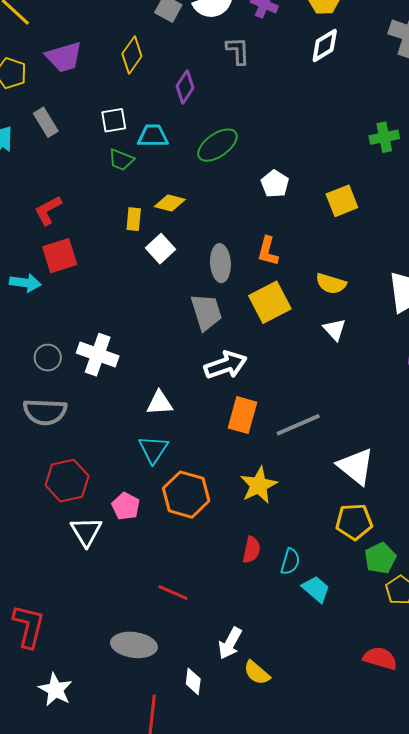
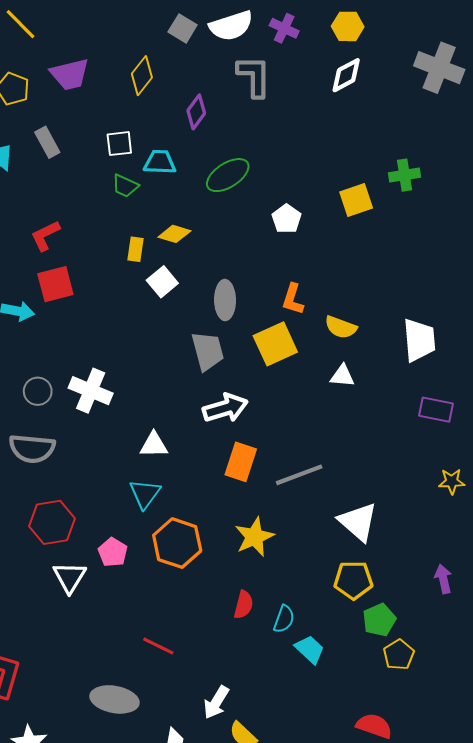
gray L-shape: (238, 51) -> (254, 76), size x1.4
yellow square: (342, 201) -> (356, 200), moved
orange L-shape: (268, 251) -> (293, 299), moved
white triangle: (335, 329) -> (342, 376), turned -45

